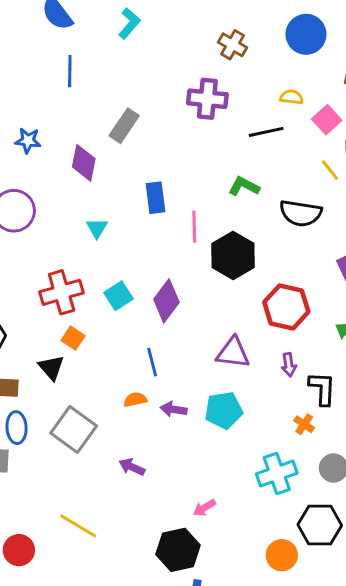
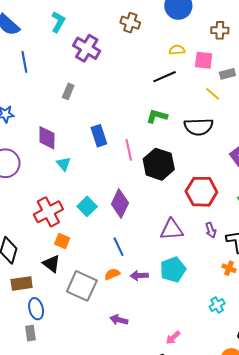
purple cross: (207, 99) -> (87, 48), moved, turned 36
pink square: (327, 120) -> (204, 60), turned -30
gray rectangle: (124, 126) -> (68, 91), size x0.7
purple diamond: (84, 163) -> (47, 138), moved
gray square: (74, 429) -> (82, 286), moved
cyan cross: (277, 474) -> (217, 305), size x0.6

